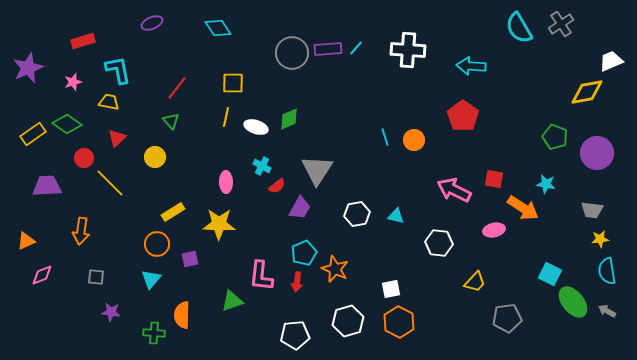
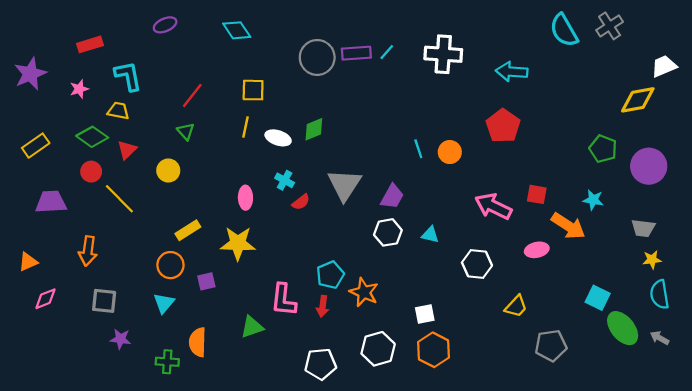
green diamond: (67, 124) -> (92, 137), moved
purple trapezoid: (300, 208) -> (392, 197), moved
gray square: (96, 277) -> (104, 301), size x1.4

